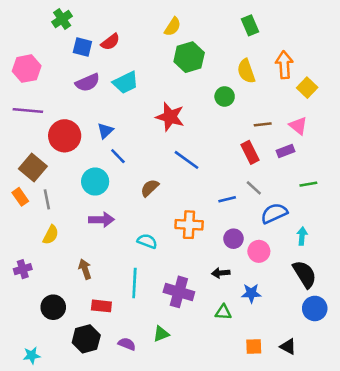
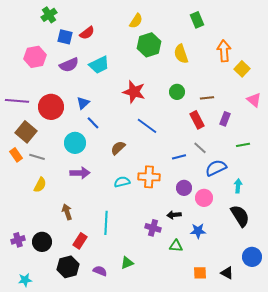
pink hexagon: (27, 69) -> (35, 57), moved
yellow semicircle: (246, 71) -> (181, 54), moved
green circle: (225, 96) -> (177, 92), moved
purple line: (28, 110) -> (17, 101), moved
pink triangle: (298, 126) -> (254, 100), moved
purple rectangle: (286, 151) -> (225, 119), turned -48
gray line: (47, 199) -> (37, 157), turned -63
cyan semicircle: (147, 241) -> (122, 182), moved, turned -35
purple cross: (23, 269) -> (18, 240), moved
purple cross: (179, 292) -> (153, 228), moved, size x0.7
red rectangle: (101, 306) -> (80, 241), turned -63
blue circle: (315, 308) -> (252, 257), moved

